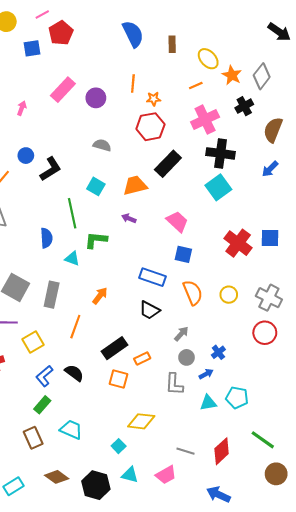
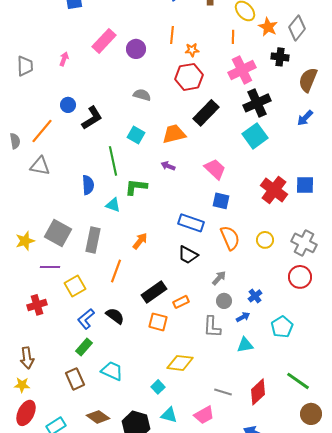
orange line: (196, 85) -> (233, 37), turned -64
black cross: (244, 106) -> (280, 57), turned 36
black cross: (221, 153) -> (257, 103), turned -32
cyan pentagon: (237, 398) -> (282, 327), moved, turned 30

